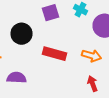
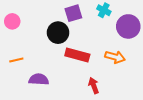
black circle: (22, 34) -> (58, 33), moved
red arrow: (93, 84) -> (94, 86), moved

